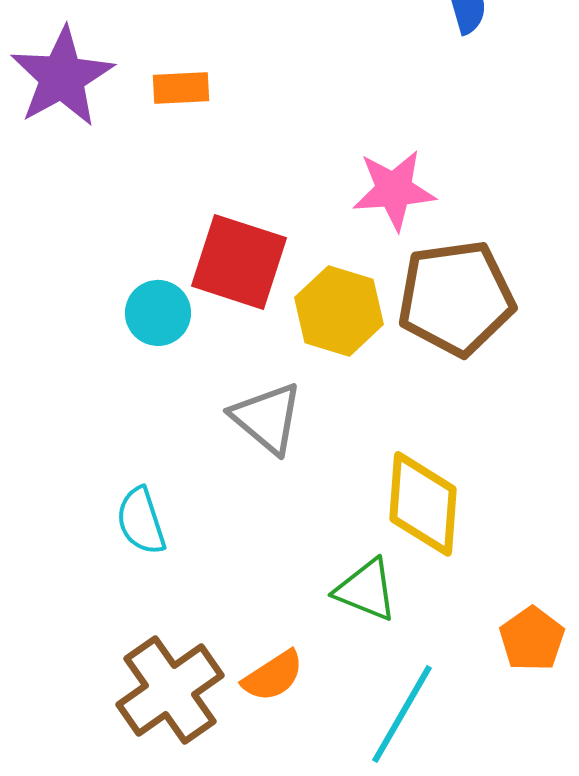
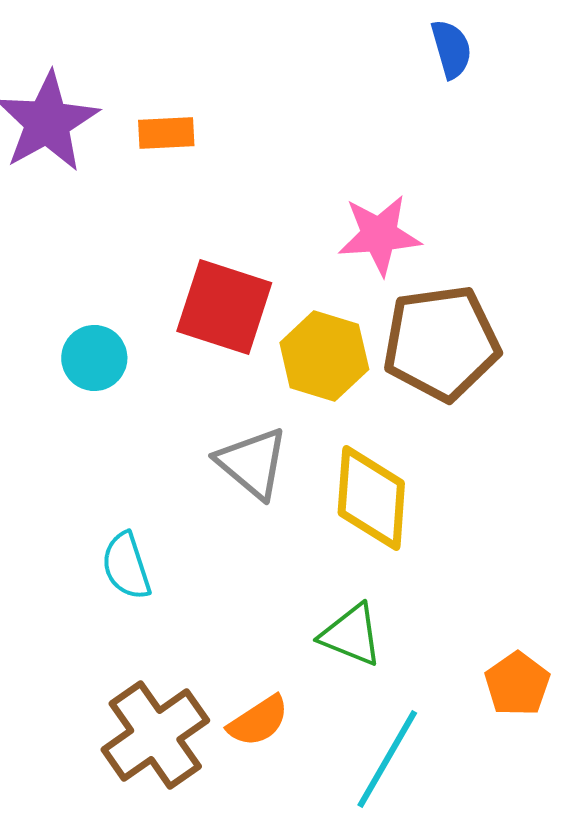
cyan circle: (158, 313) -> (94, 358), moved
yellow diamond: (423, 504) -> (371, 498), moved

